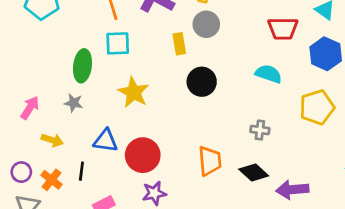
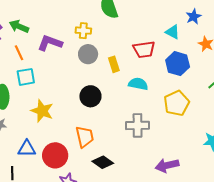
yellow rectangle: (179, 44) -> (114, 64), moved
gray cross: (260, 130) -> (138, 125), size x1.6
orange trapezoid: (210, 161) -> (85, 137), moved
black diamond: (254, 173) -> (103, 162), moved

